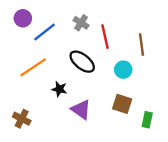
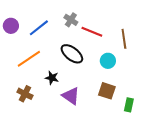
purple circle: (23, 18) -> (11, 26), moved
red line: (105, 37) -> (92, 32), turned -55
brown cross: (22, 119) -> (25, 94), moved

